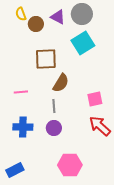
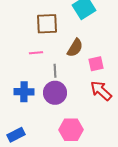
brown semicircle: (61, 83) -> (75, 48), moved
pink line: (21, 92) -> (36, 53), moved
purple circle: (54, 128) -> (55, 93), size x1.5

